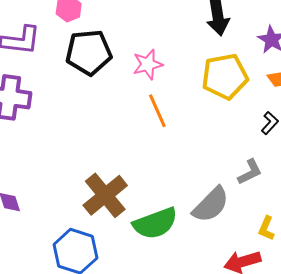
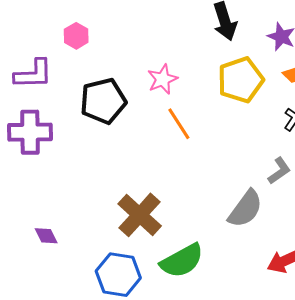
black pentagon: (89, 52) -> (103, 101), moved
green semicircle: (155, 223) -> (182, 261), moved

